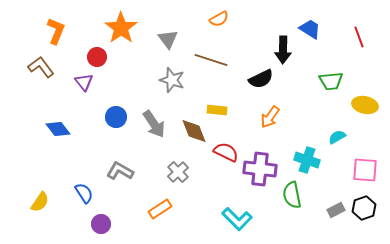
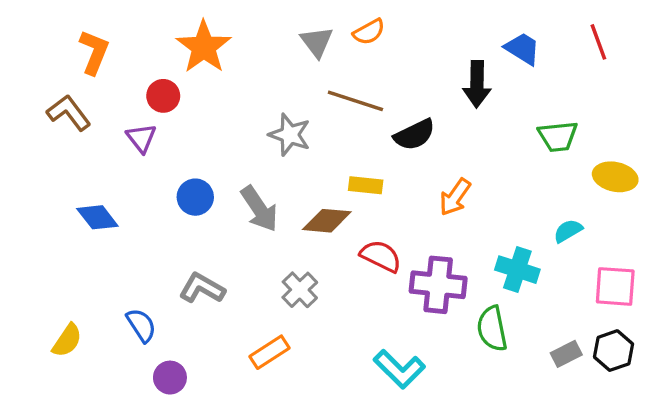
red line: (359, 37) -> (598, 42), moved
gray triangle: (168, 39) -> (317, 42), moved
black semicircle: (261, 79) -> (415, 135), moved
brown diamond: (194, 131) -> (327, 221), turned -64

